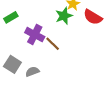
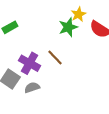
purple cross: (35, 35) -> (30, 63), moved

